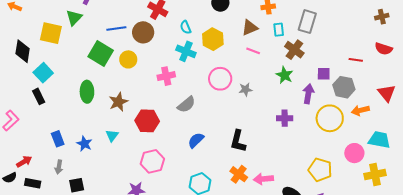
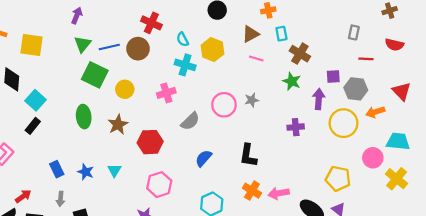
green triangle: (74, 18) -> (83, 44), moved
gray rectangle: (307, 22) -> (354, 32), moved, size x0.6
yellow square: (51, 33) -> (31, 45), moved
yellow circle: (128, 59) -> (125, 89), moved
pink circle: (220, 79) -> (224, 105), moved
black rectangle: (39, 96) -> (33, 126), turned 70
cyan triangle: (112, 136) -> (114, 170), moved
yellow cross: (375, 174) -> (397, 179), turned -35

